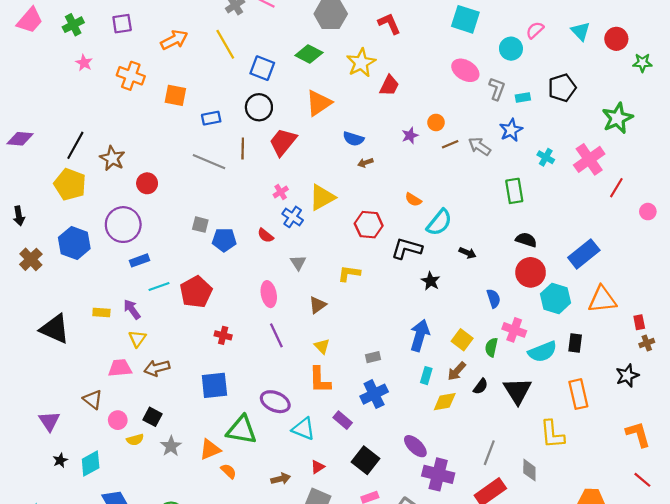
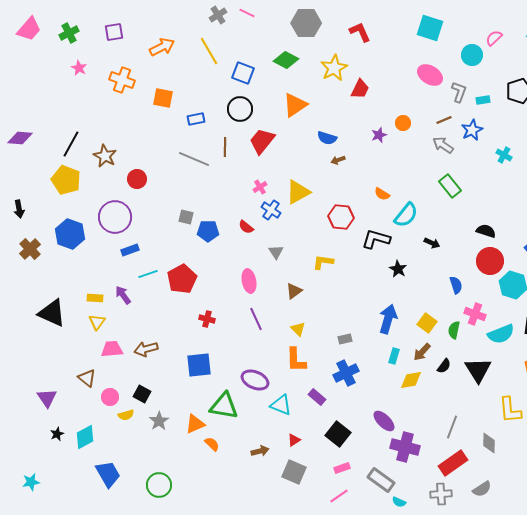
brown line: (450, 144) -> (444, 120), moved
green rectangle: (514, 191) -> (450, 186), moved, turned -30
yellow triangle: (137, 339) -> (97, 322), moved

